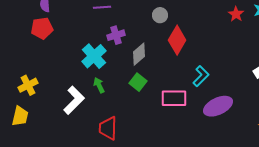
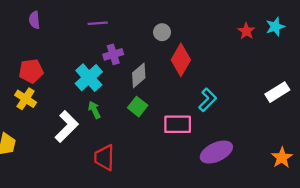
red pentagon: (42, 28) -> (31, 71), moved
yellow cross: (28, 85) -> (26, 99), moved, turned -30
purple ellipse: (218, 106) -> (216, 152), moved

